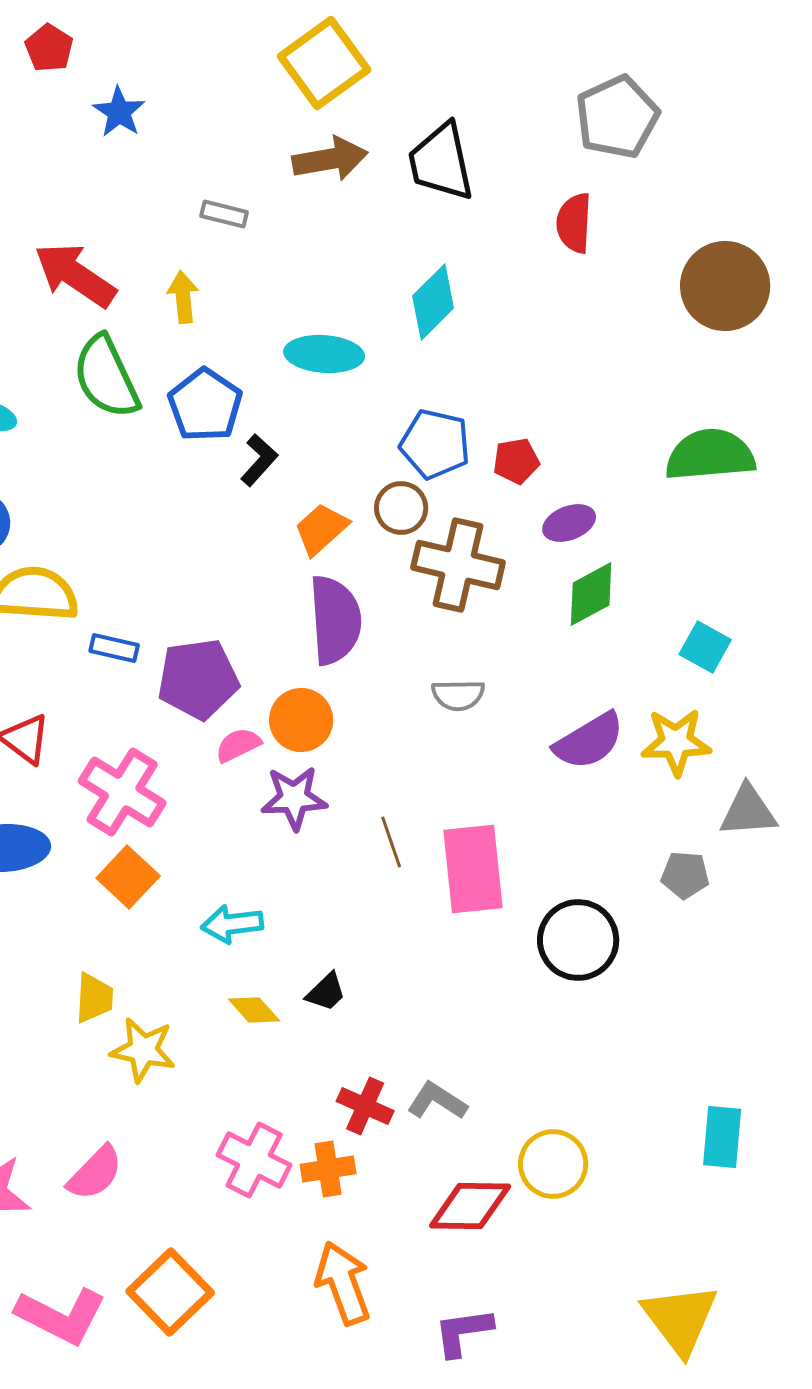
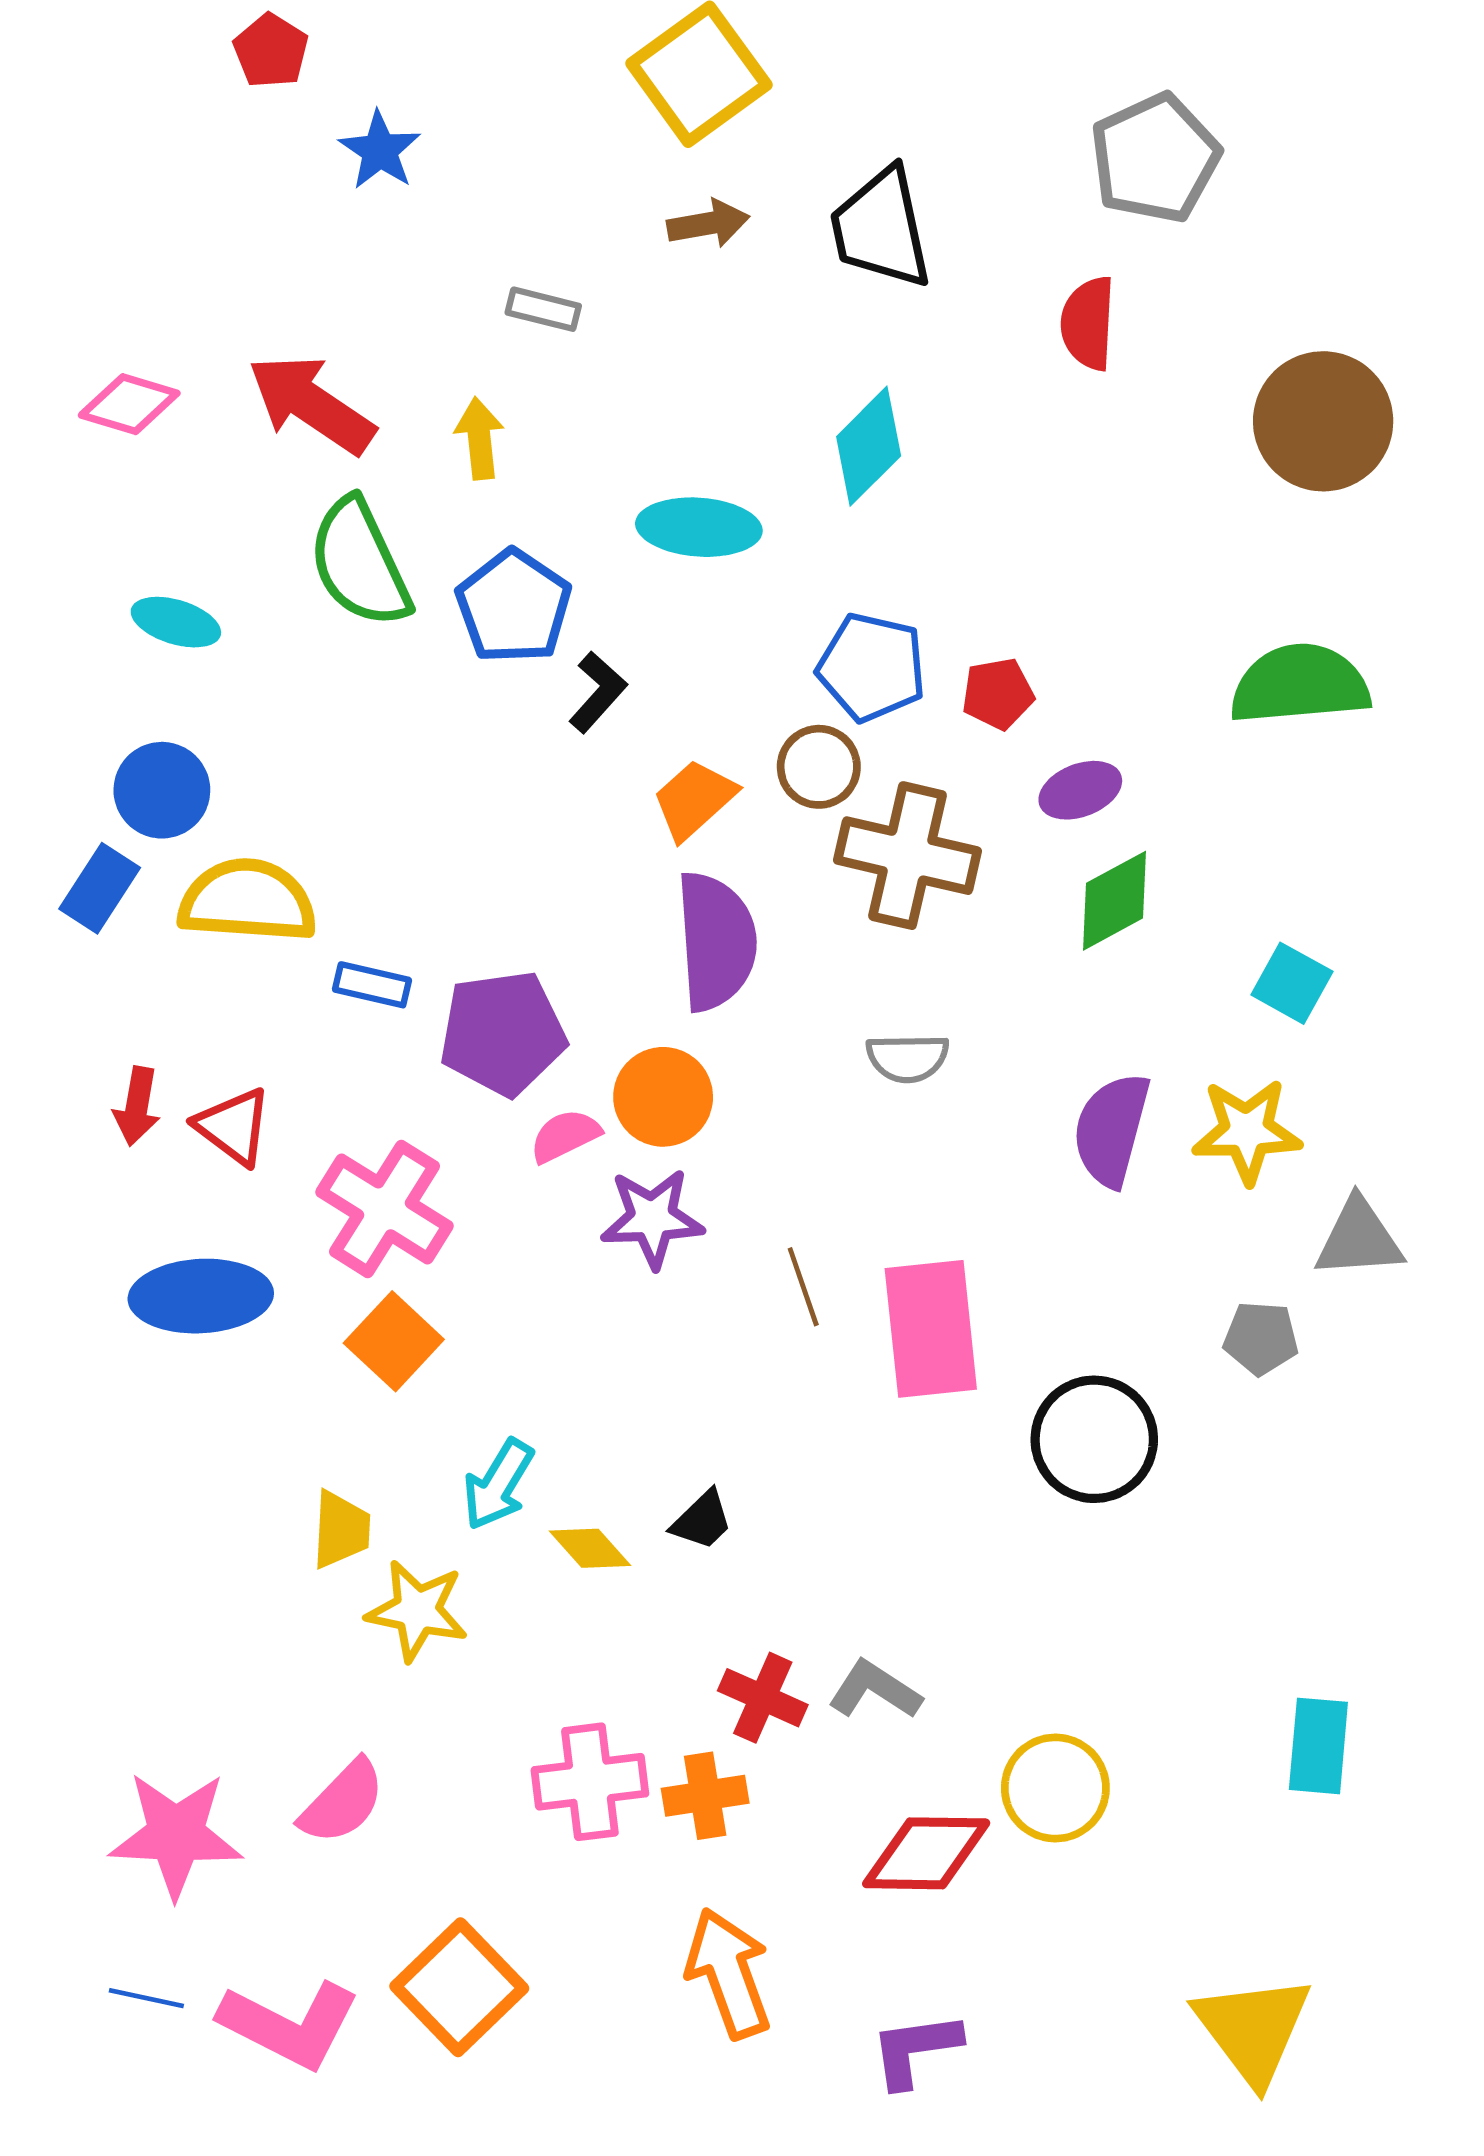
brown arrow: (330, 159) -> (708, 224), size x0.7
purple semicircle: (589, 741) -> (1111, 1130), turned 136
cyan arrow: (232, 924) -> (498, 1484), moved, turned -52
pink cross: (254, 1160) -> (590, 1782), turned -34

